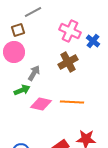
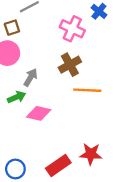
blue cross: (93, 41) -> (99, 11), moved
orange line: (72, 102) -> (87, 90), moved

